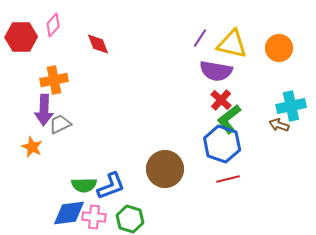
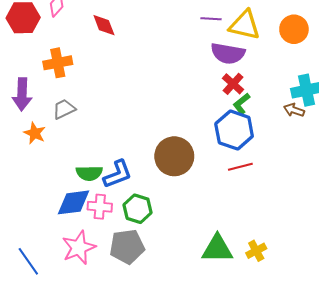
purple line: (200, 38) -> (211, 19), turned 60
purple arrow: (44, 110) -> (22, 94), moved
green L-shape: (229, 119) -> (241, 104), size x0.7

